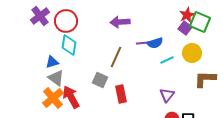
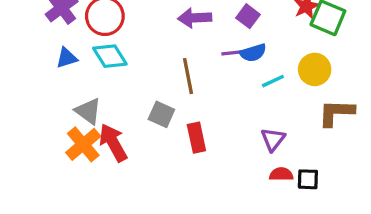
purple square: (185, 28) -> (248, 16), moved
cyan diamond: (69, 45) -> (110, 56), turned -40
brown line: (116, 57) -> (188, 76), turned -35
blue triangle: (52, 62) -> (67, 58), moved

